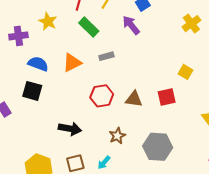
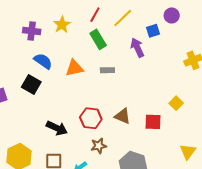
red hexagon: (102, 96) -> (91, 118), moved

